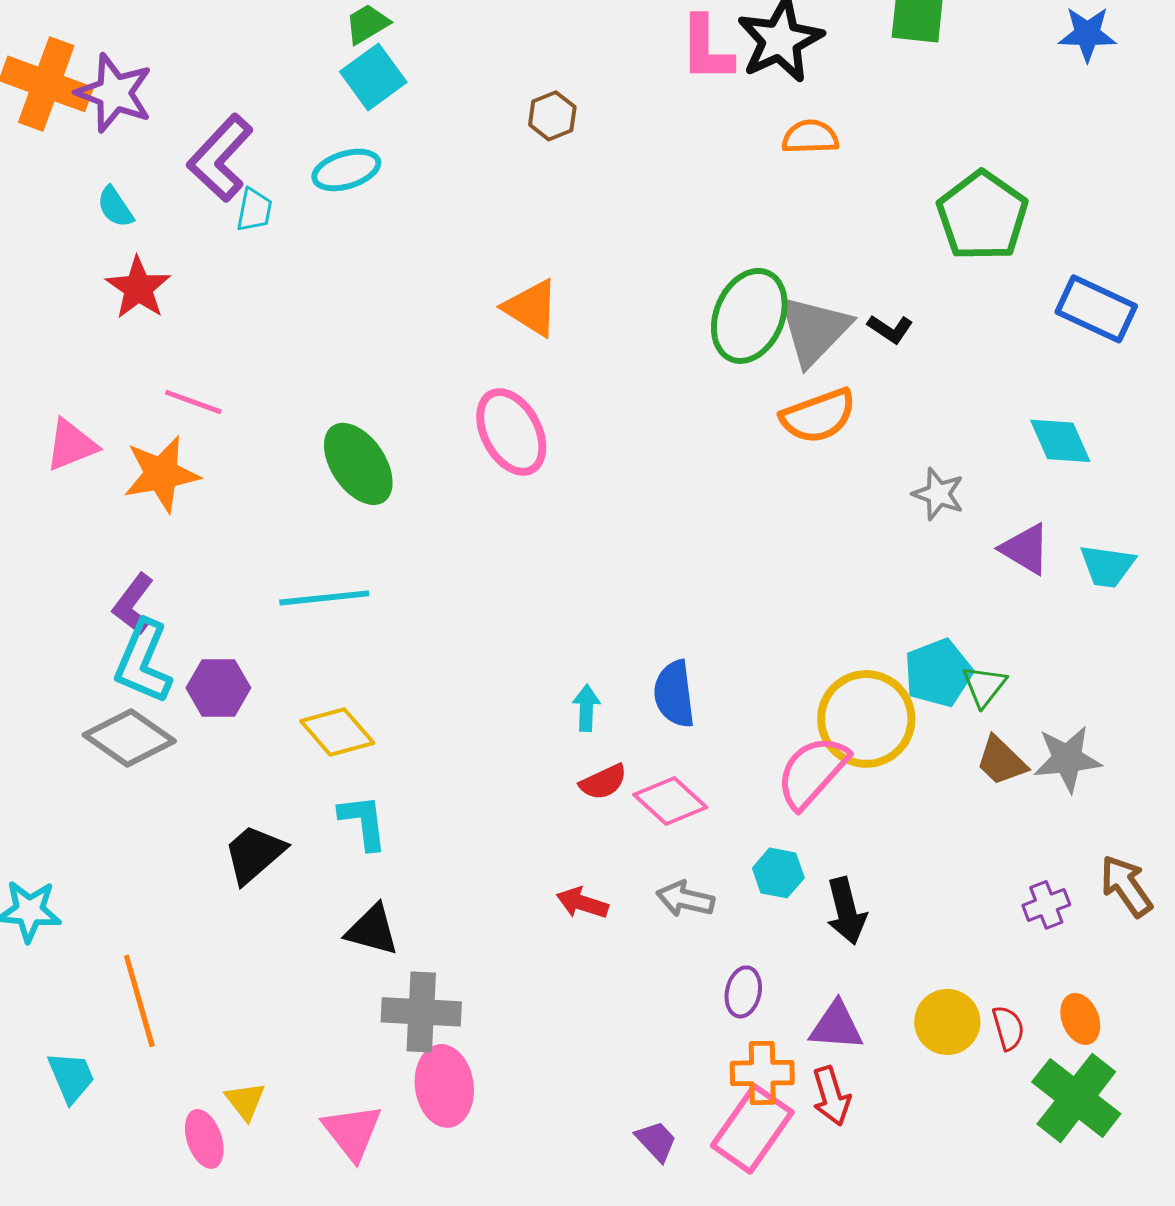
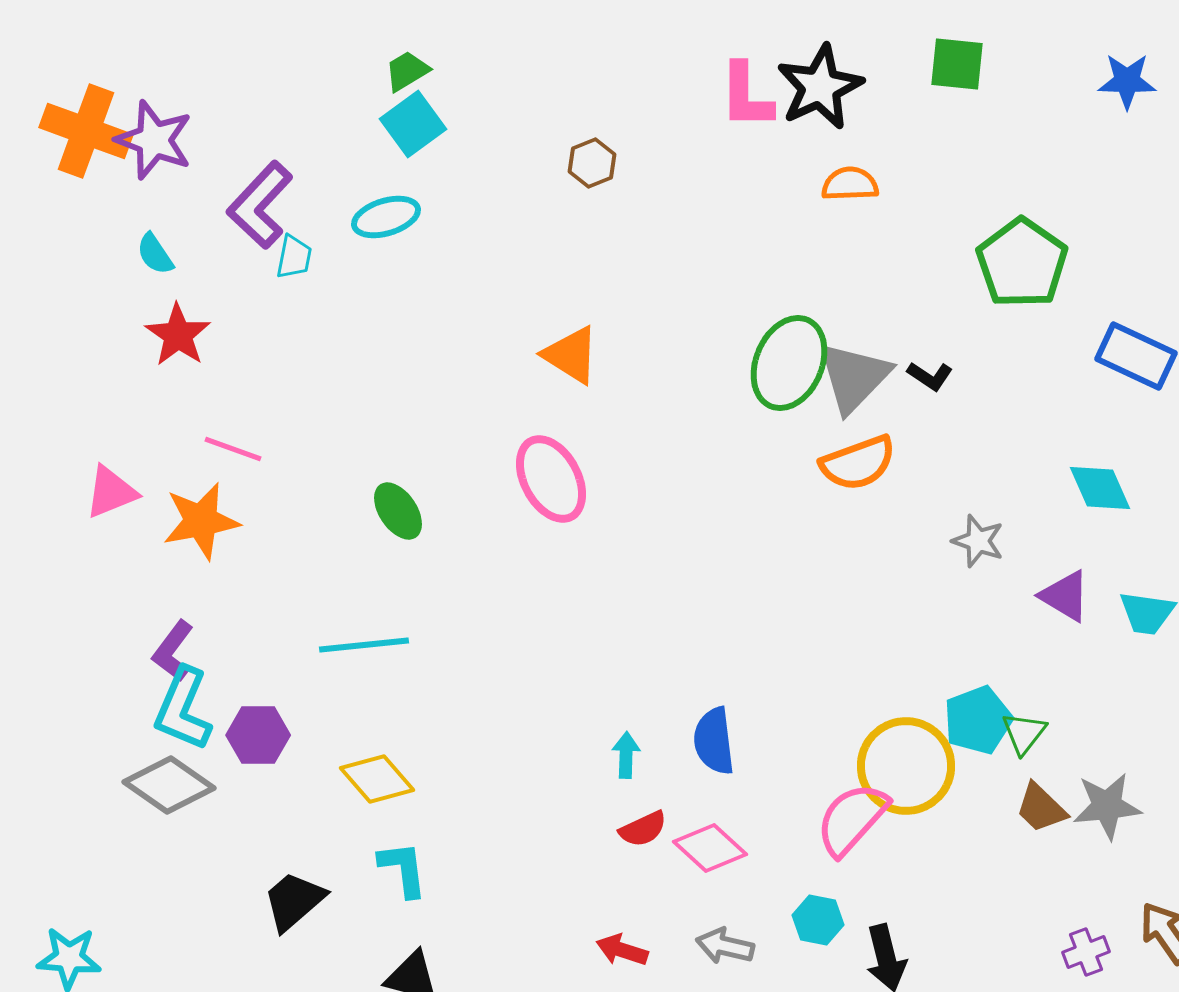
green ellipse: (358, 464) -> (398, 511), size x0.7

